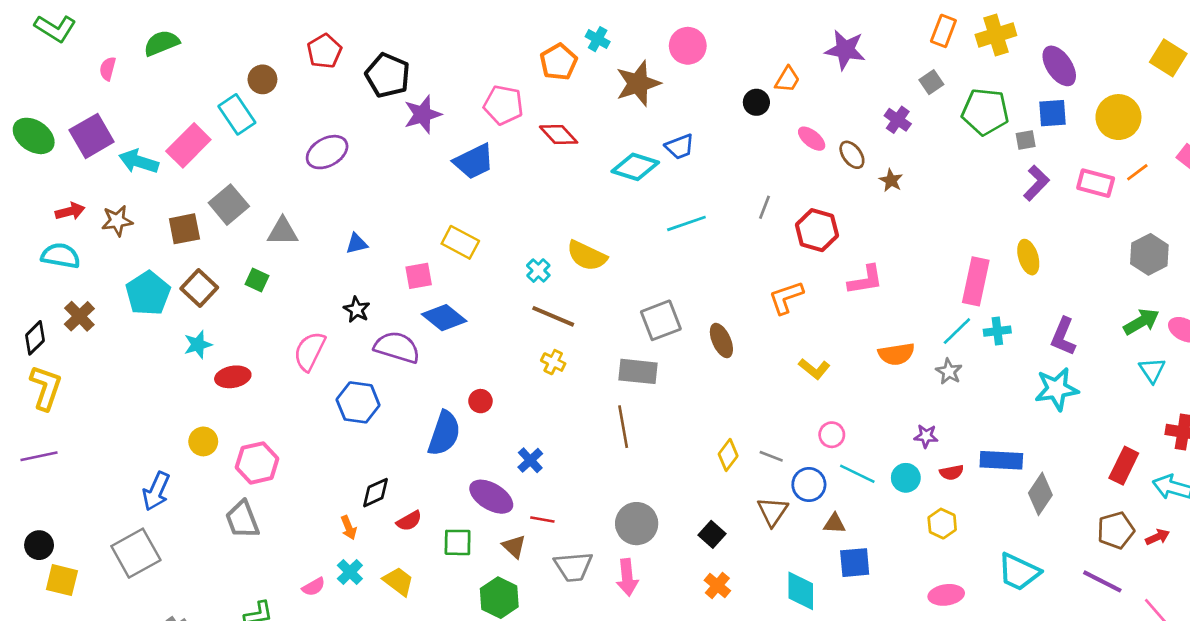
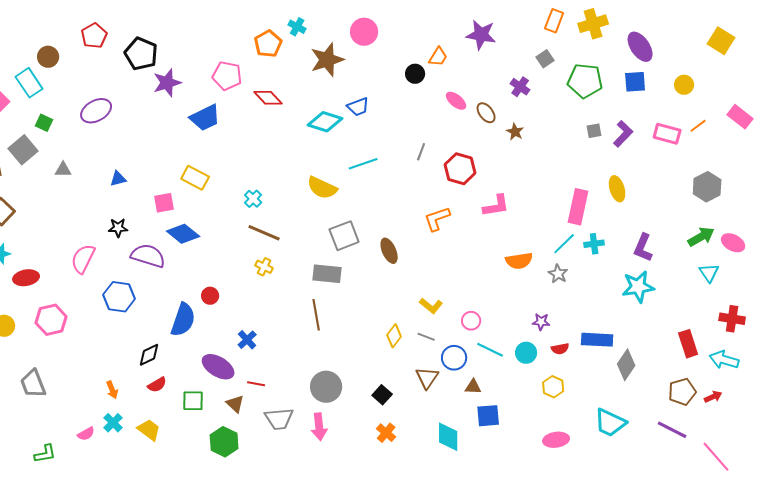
yellow circle: (1118, 117) -> (684, 85), size x0.6
gray square: (1026, 140) -> (594, 131), moved
gray triangle: (283, 231) -> (63, 170), size x0.7
yellow semicircle: (587, 256) -> (322, 188), moved
green square: (257, 280) -> (44, 123), moved
black star: (357, 310) -> (118, 228), turned -30
yellow L-shape: (814, 369) -> (431, 306), moved
pink hexagon: (257, 463) -> (51, 320), moved
red rectangle: (1124, 466) -> (688, 344), turned -44
black diamond: (376, 493) -> (149, 355), moved

